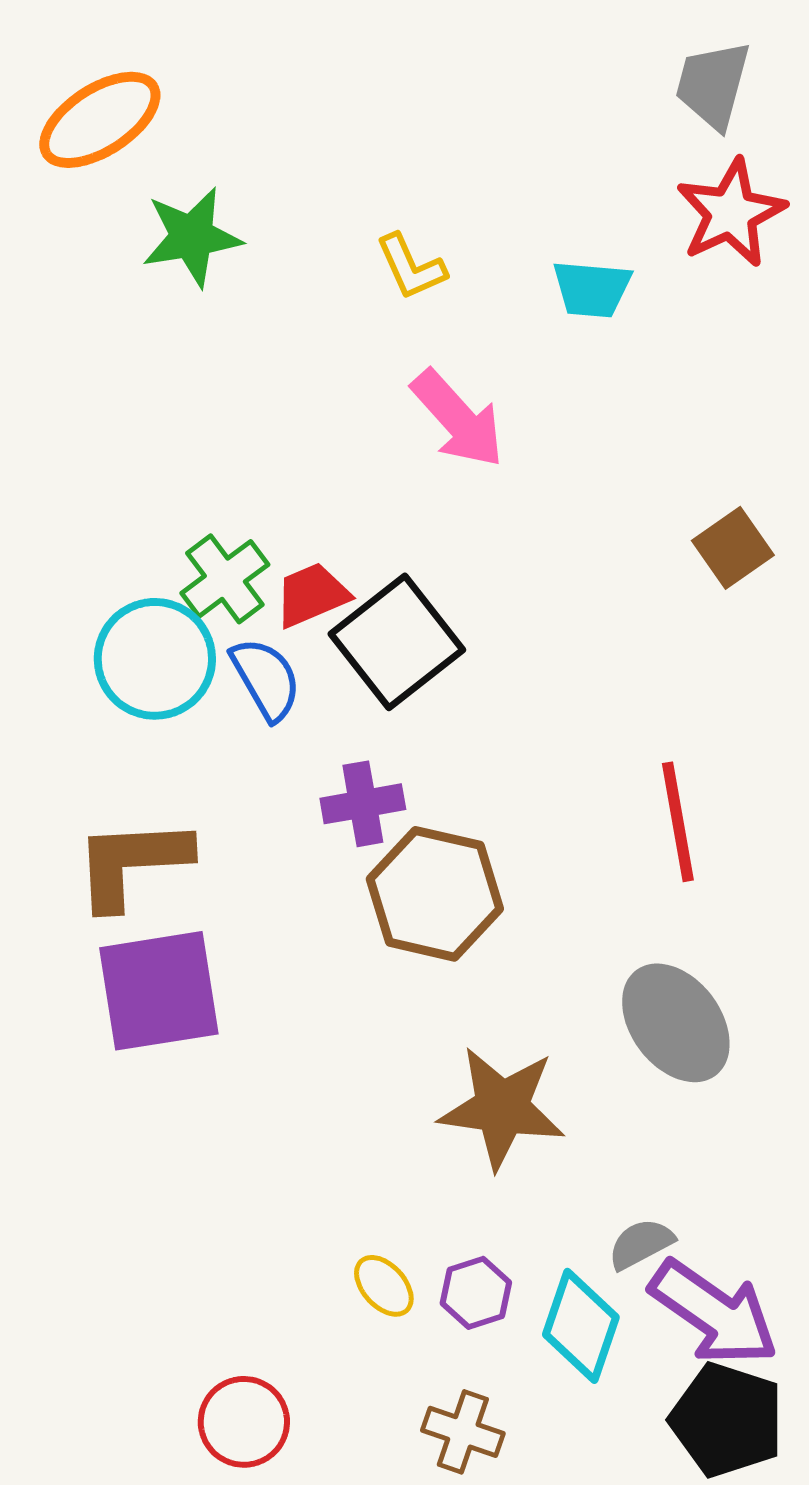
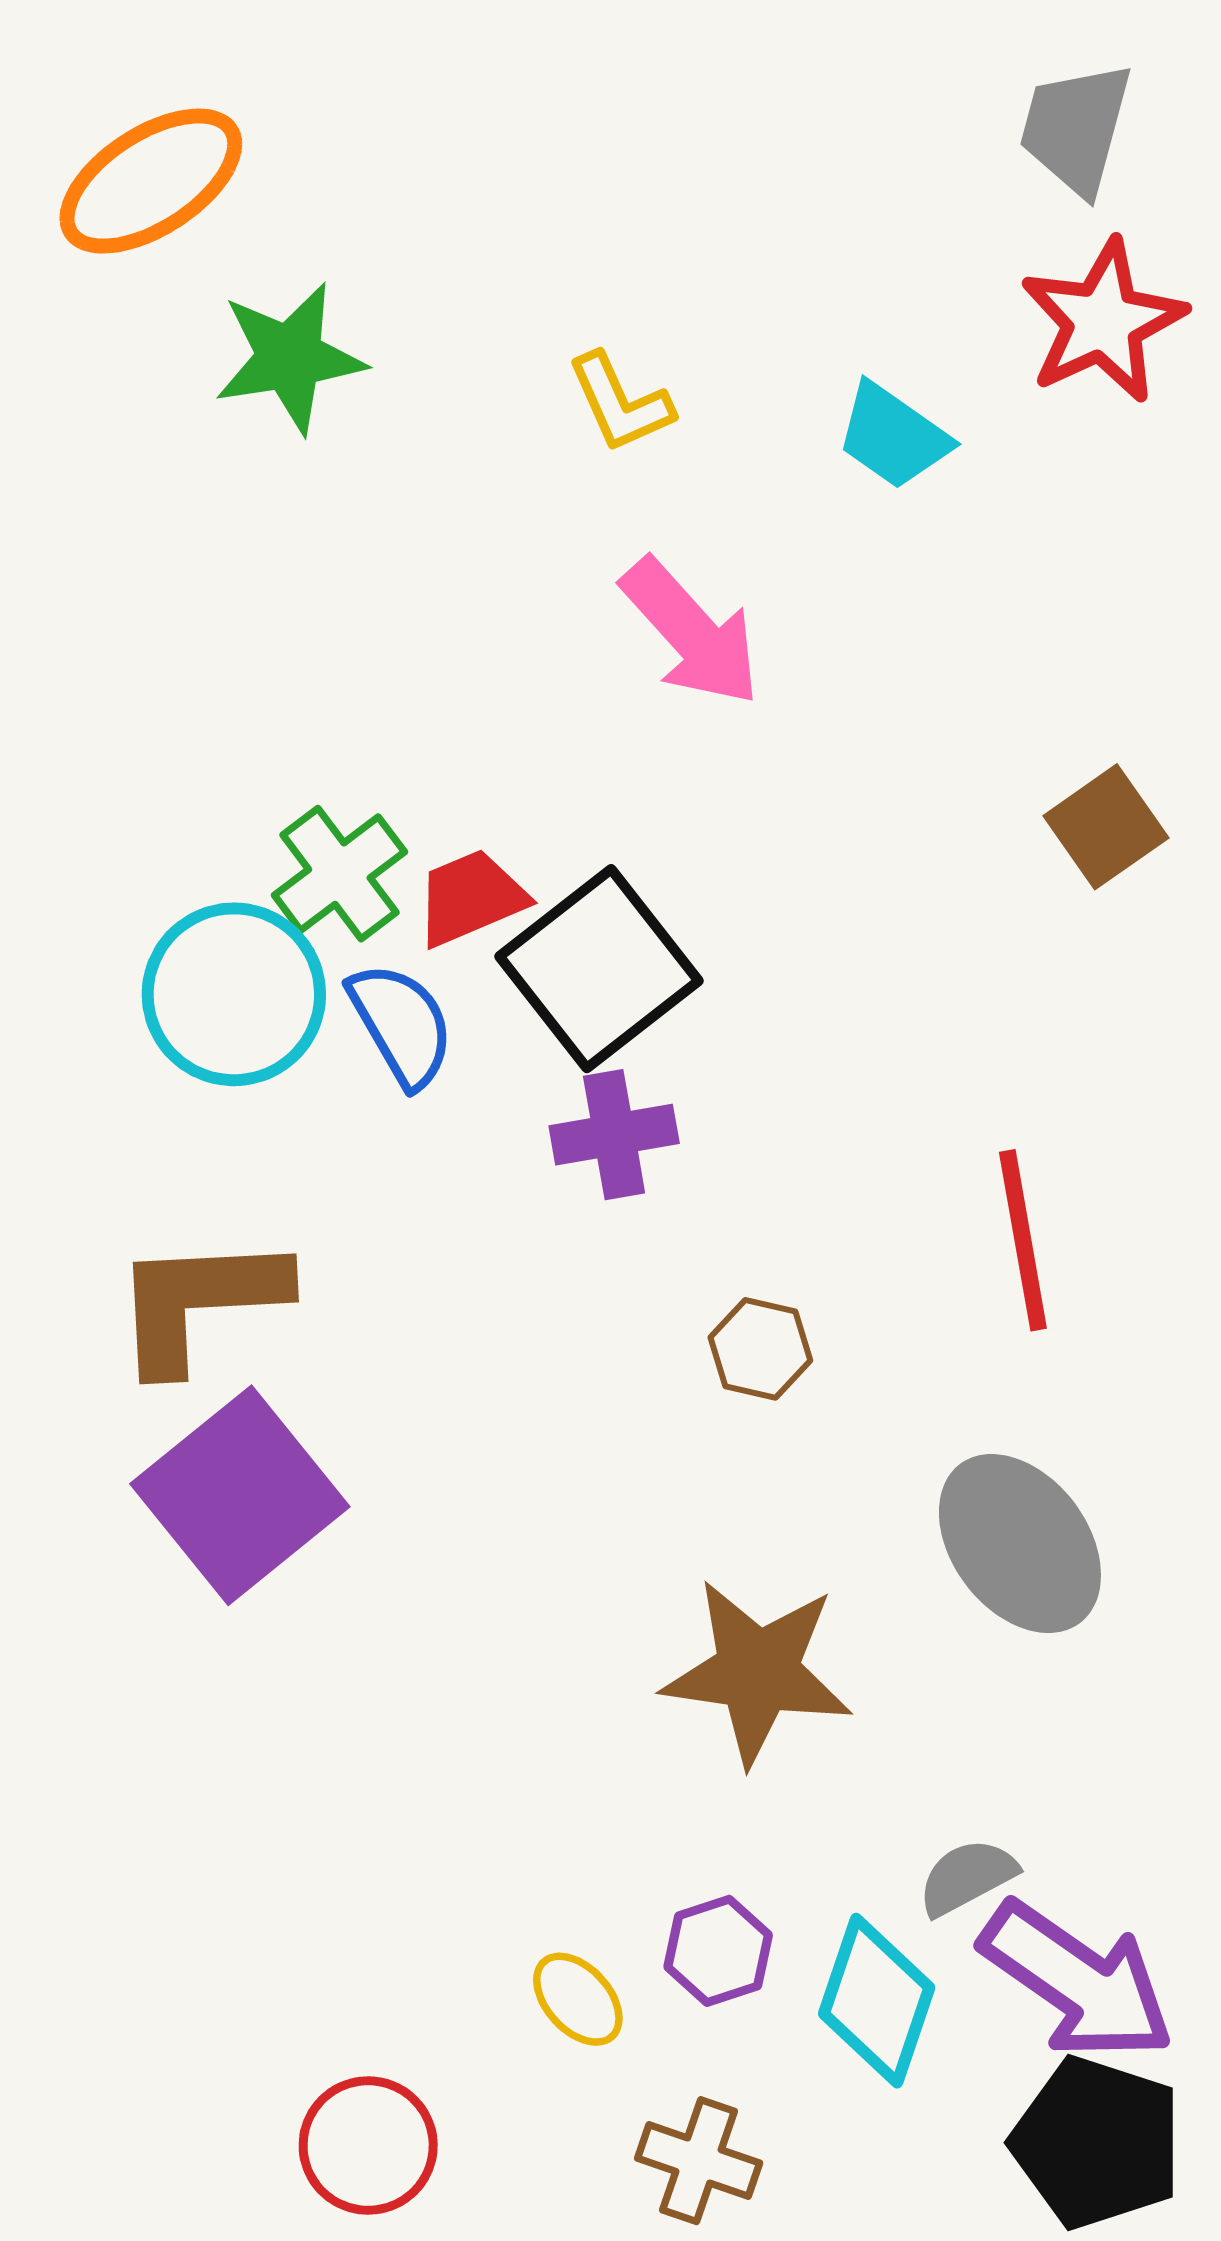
cyan trapezoid: (592, 289) -> (893, 436), turned 30
purple cross: (363, 804) -> (614, 1135), moved
brown hexagon: (435, 894) -> (760, 1349), moved, size x0.5
purple square: (159, 991) -> (240, 1495), turned -30
yellow ellipse: (384, 1286) -> (578, 1999), moved

